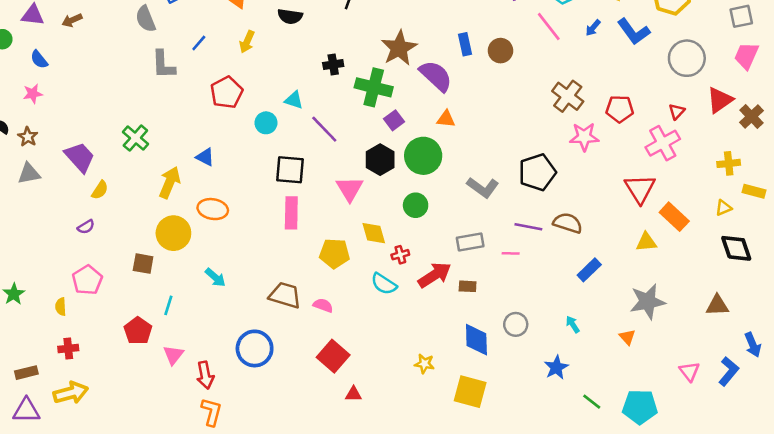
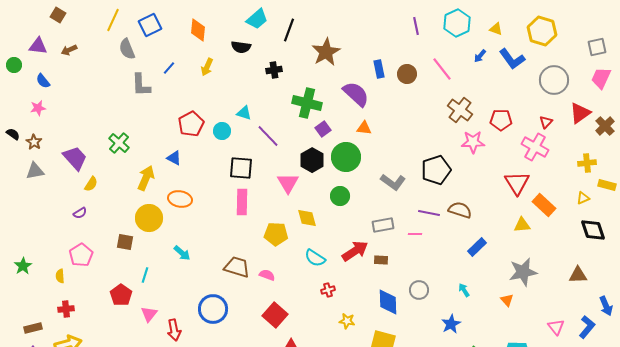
pink line: (549, 27) -> (442, 69), moved
brown star: (399, 48) -> (326, 52), moved
black cross: (333, 65) -> (274, 70), moved
red pentagon: (227, 92) -> (191, 124), moved
pink cross: (663, 143) -> (535, 147), turned -32
red cross: (400, 255) -> (328, 290), moved

